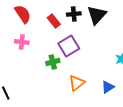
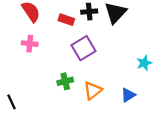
red rectangle: (54, 21) -> (66, 20), turned -32
green cross: (53, 62) -> (65, 81), moved

